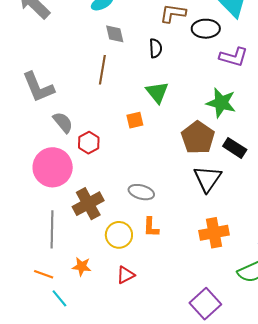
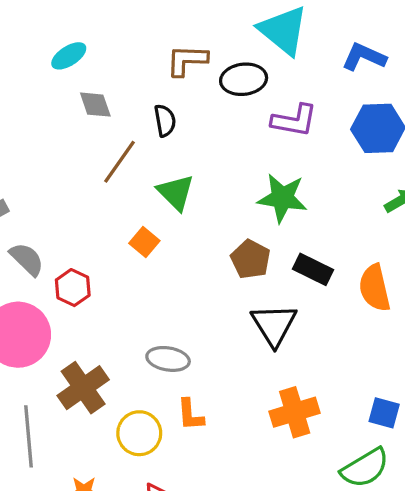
brown line: (102, 70) -> (119, 162), moved, turned 32
orange square: (135, 120) -> (144, 242), turned -30
brown pentagon: (198, 138) -> (251, 259), size x0.7

